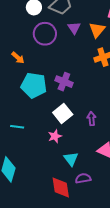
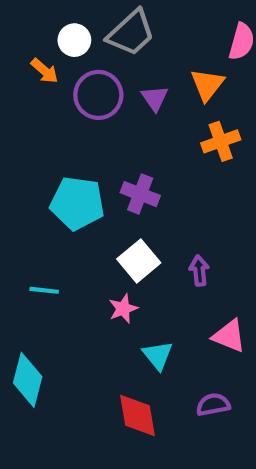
purple triangle: (74, 28) -> (155, 98), moved
orange arrow: (18, 58) -> (44, 71), moved
purple semicircle: (83, 178) -> (213, 405), moved

